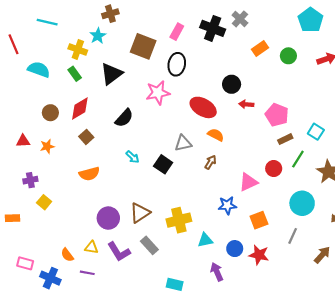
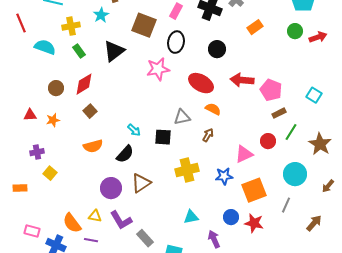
yellow cross: (78, 50) -> (71, 26), moved, turned -30
green circle: (288, 56) -> (295, 31), moved
black circle: (232, 84) -> (217, 49), moved
red arrow: (246, 104) -> (242, 80), size x1.6
black semicircle: (124, 118) -> (125, 154), moved
cyan square: (316, 132) -> (314, 95), moved
black square: (163, 164) -> (163, 137), turned -30
yellow cross: (179, 220) -> (187, 170), moved
orange square: (259, 220) -> (254, 190), size x1.4
cyan triangle: (205, 240) -> (191, 217), moved
gray rectangle: (149, 245) -> (145, 238), moved
orange semicircle: (67, 255) -> (72, 223), size x1.5

